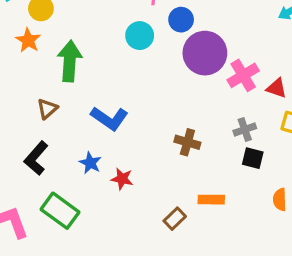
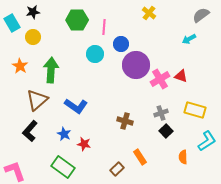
orange star: (28, 40) -> (20, 66), moved
red triangle: (277, 88) -> (181, 76), moved
brown triangle: (47, 109) -> (37, 100), size x1.6
black square: (253, 158) -> (166, 131), turned 32
orange rectangle: (211, 200) -> (140, 157), turned 56
green rectangle: (60, 211) -> (63, 167), moved

